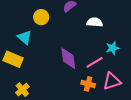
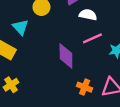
white semicircle: (95, 22) -> (88, 15), moved
pink line: (95, 62) -> (92, 38), moved

